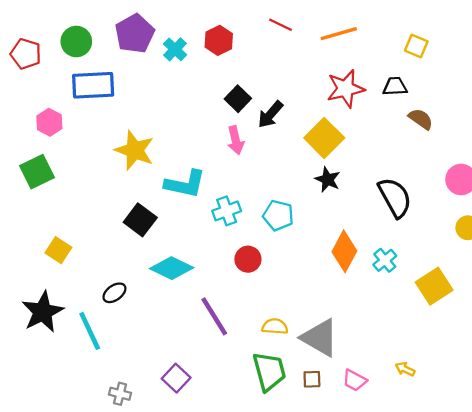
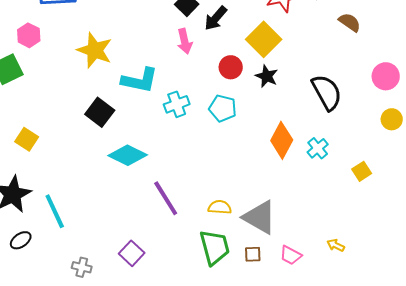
pink hexagon: (49, 122) -> (29, 35), moved
red circle: (248, 259) -> (231, 67), moved
yellow square: (434, 286) -> (362, 171), size x0.6
black ellipse: (114, 293) -> (21, 240), moved

